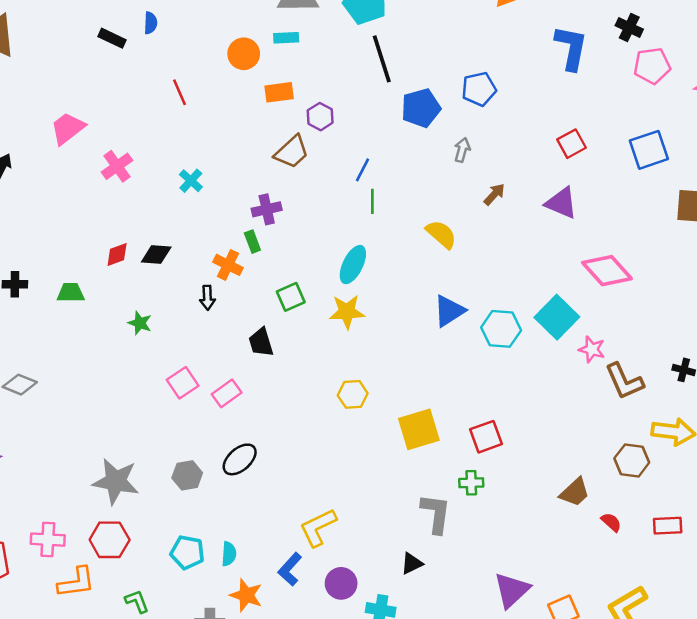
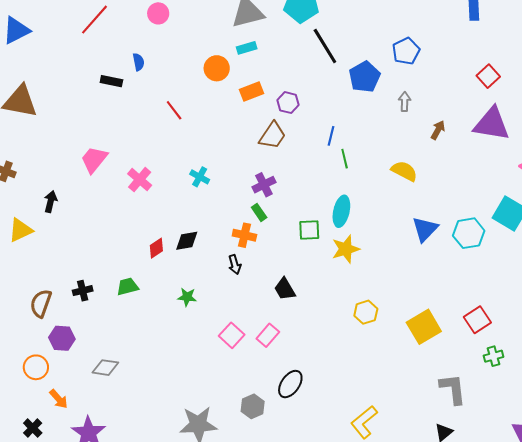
purple triangle: (561, 203) -> (492, 124), size x1.4
green square: (291, 297) -> (309, 230), moved, turned 35
green cross: (471, 483) -> (494, 356), moved

